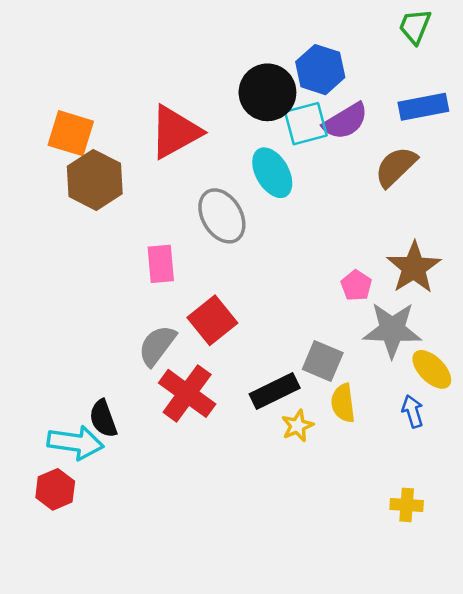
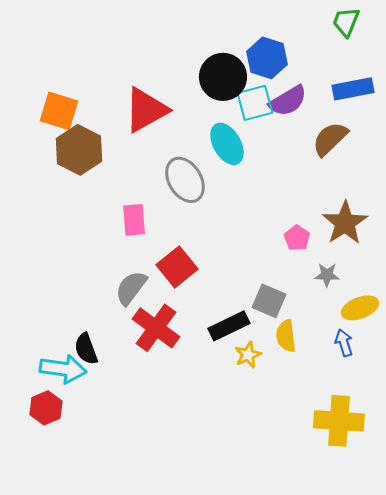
gray star: (392, 330) -> (327, 275), size x0.5
yellow ellipse: (432, 369) -> (360, 308), turned -66
yellow cross: (407, 505) -> (339, 421), size x1.8

